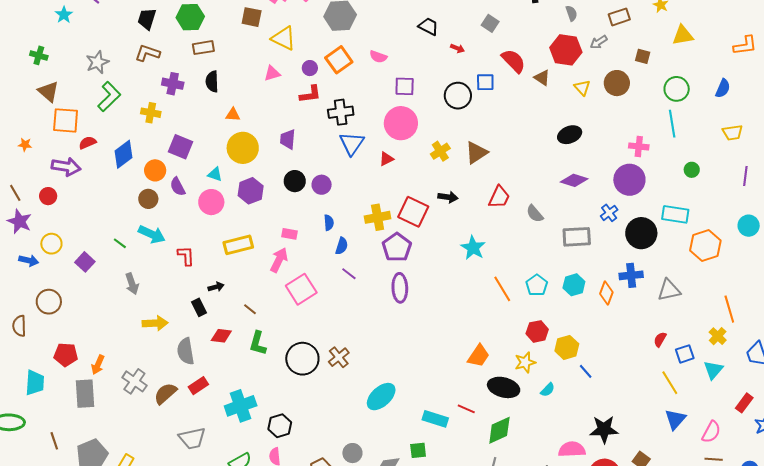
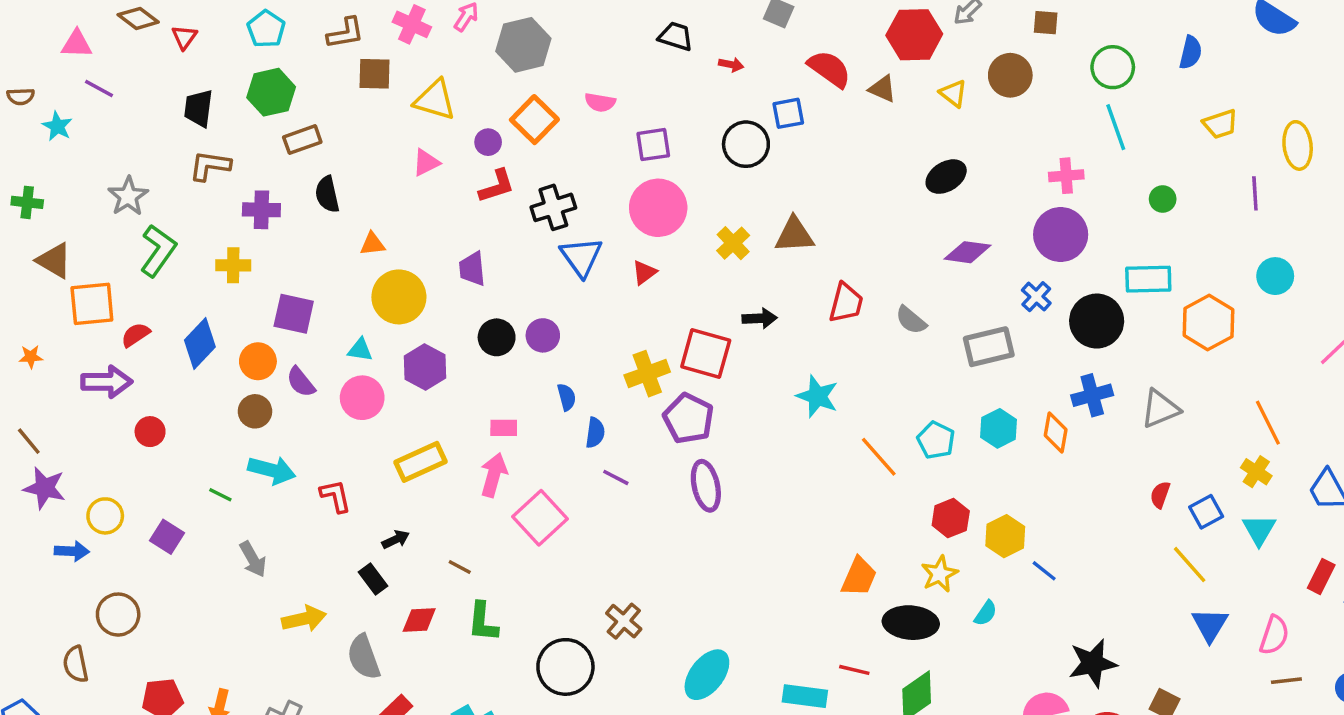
brown triangle: (476, 153) -> (794, 235), turned 40
red circle: (48, 196) -> (150, 432), moved
black circle: (302, 359) -> (565, 667), moved

